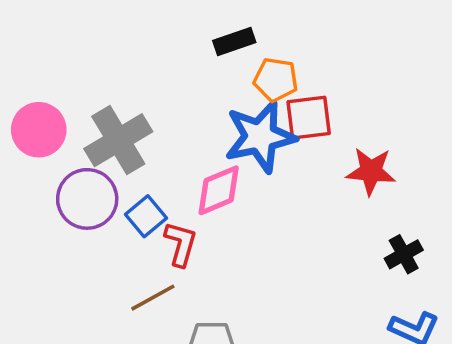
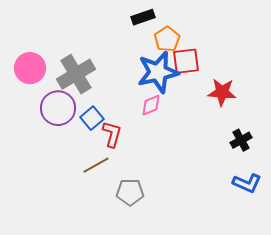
orange pentagon: (276, 80) -> (167, 39), turned 30
pink diamond: (219, 190) -> (151, 105), moved, size x0.7

